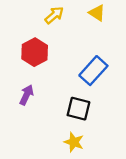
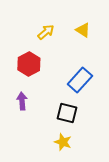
purple arrow: (27, 95) -> (22, 101), turned -30

